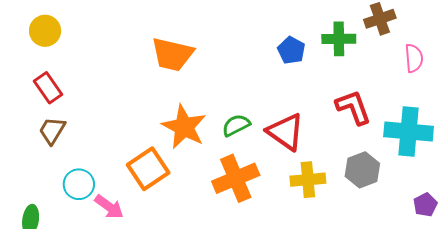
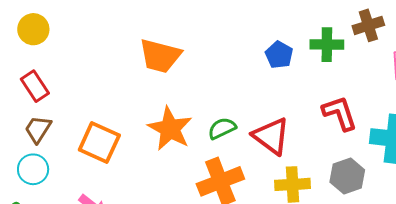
orange square: (148, 169) -> (99, 143), moved, turned -33
cyan circle: (79, 184) -> (33, 169), moved

